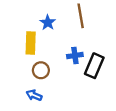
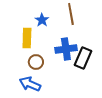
blue cross: (75, 56) -> (66, 49), size x1.5
blue arrow: (34, 95) -> (30, 84), size x1.5

